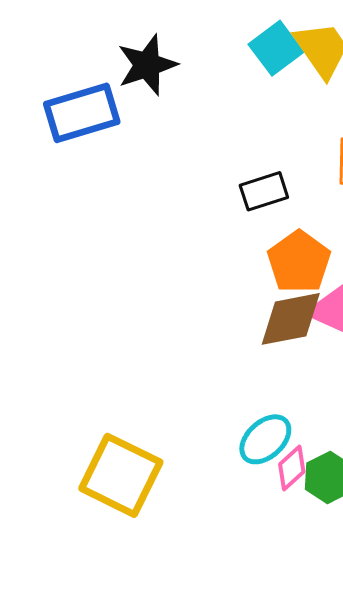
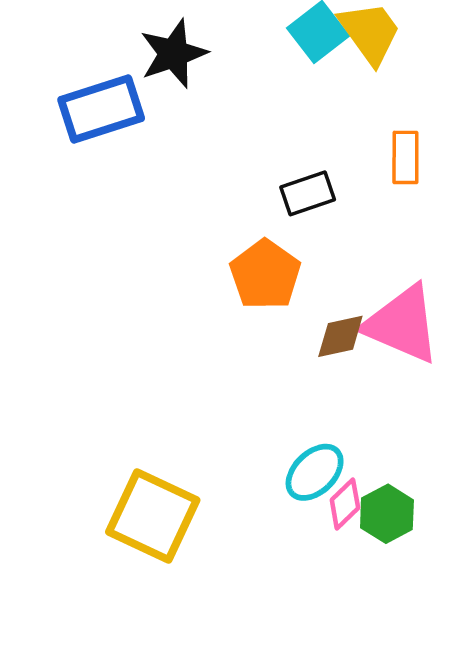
orange pentagon: (299, 262) -> (265, 275), moved
brown diamond: (291, 319) -> (340, 336), size x0.7

